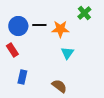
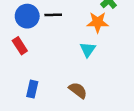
orange star: (60, 29) -> (98, 22), moved
blue rectangle: (22, 77) -> (32, 89), moved

